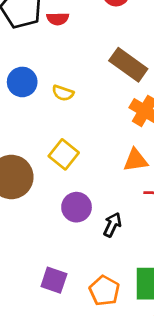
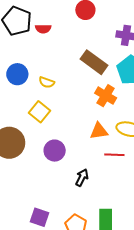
yellow square: (64, 154) -> (40, 112), moved
purple circle: (77, 207) -> (55, 151), moved

